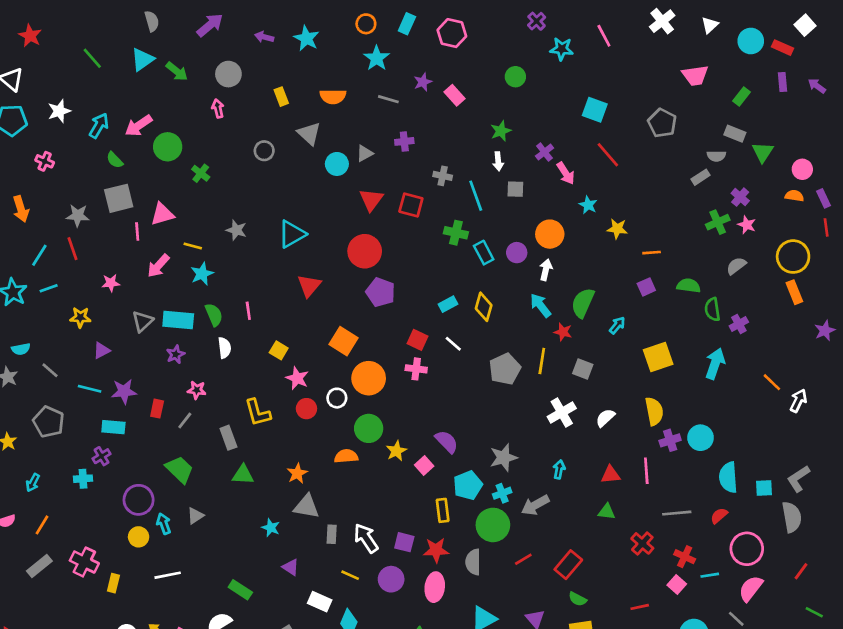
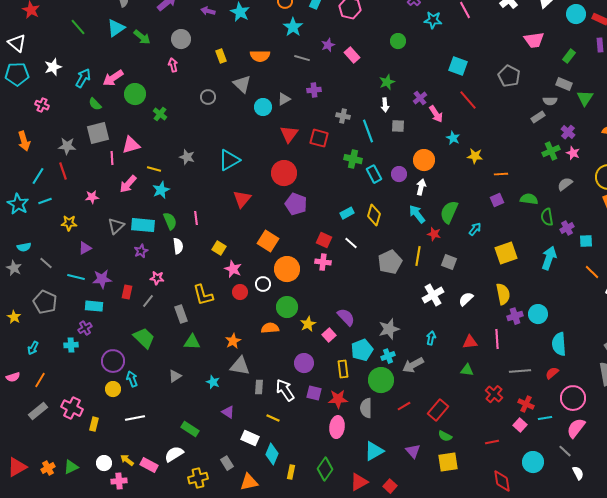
cyan square: (764, 488) -> (586, 241), moved
gray triangle: (195, 516) -> (175, 376), moved
purple circle: (391, 579) -> (304, 363), moved

